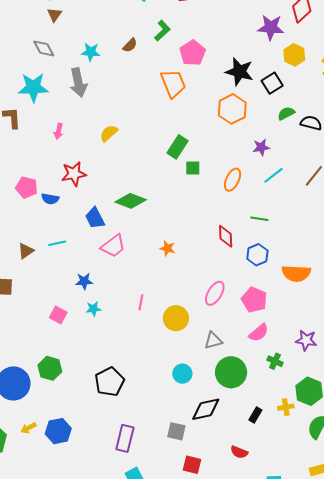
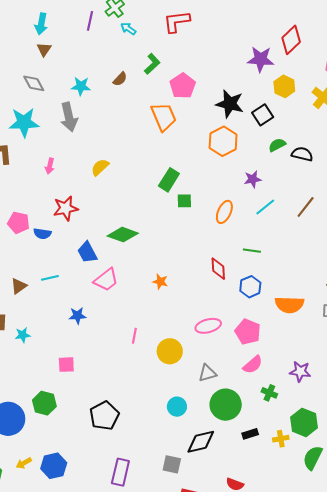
pink ellipse: (215, 293) -> (208, 326), turned 45
cyan star: (93, 309) -> (23, 335), moved
pink square: (58, 315) -> (66, 365), moved, turned -30
black rectangle: (255, 415) -> (250, 434), moved, turned 42

